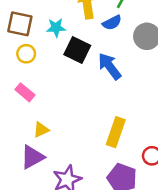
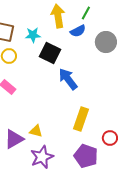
blue arrow: (110, 66) -> (68, 79), moved
yellow triangle: (41, 130) -> (36, 131), moved, turned 40

